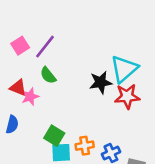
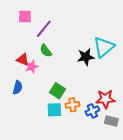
pink square: (20, 46) -> (25, 17), moved, turned 32
red star: (127, 96) -> (105, 99), moved
green square: (54, 136) -> (58, 91), moved

